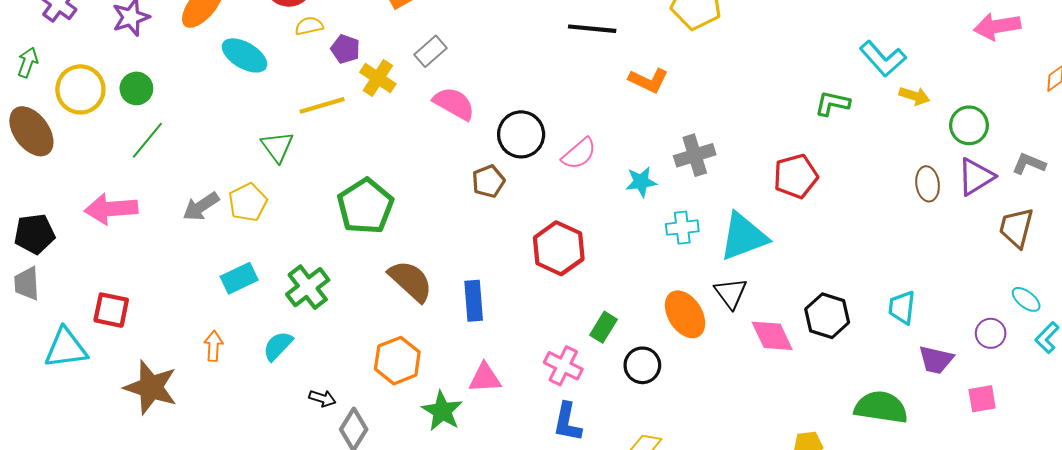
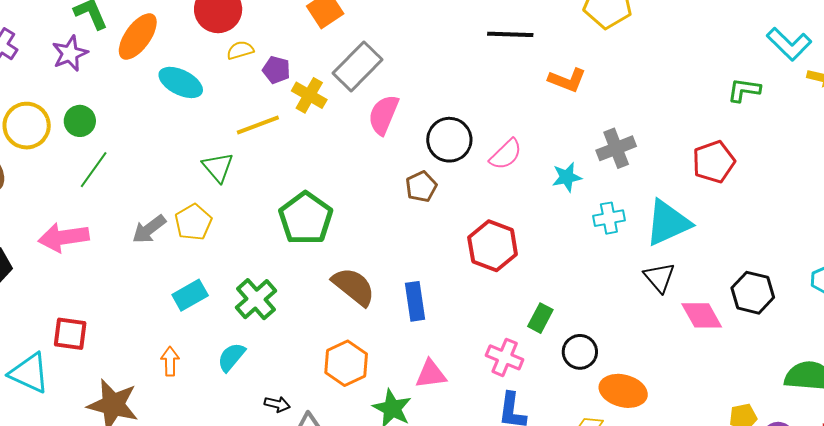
gray rectangle: (430, 51) -> (358, 66), size x1.6
pink semicircle: (454, 104) -> (383, 115), turned -93
orange ellipse: (685, 314) -> (623, 391), moved, turned -39
cyan triangle: (66, 348) -> (29, 373), turned 36

